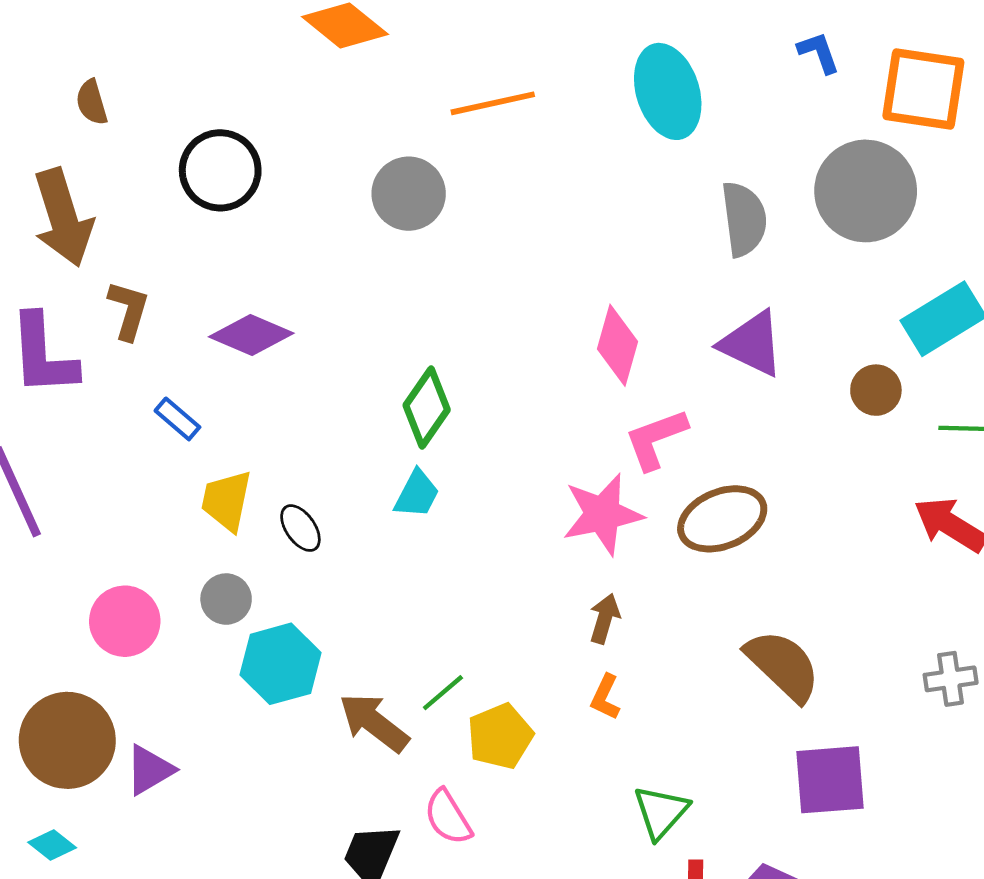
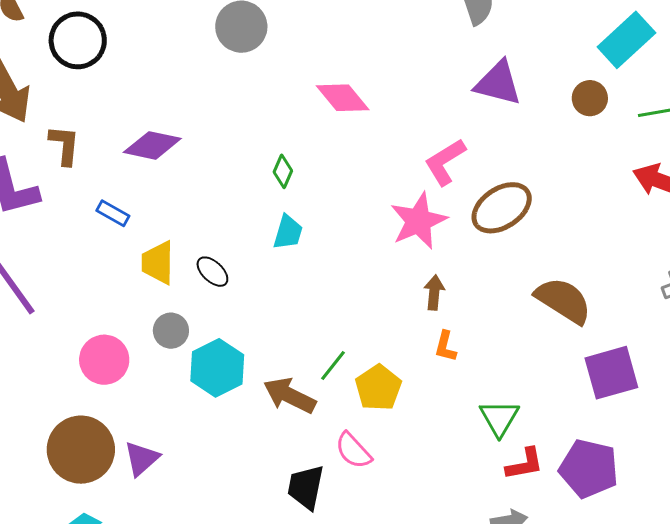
black circle: (220, 170) -> (78, 40), moved
pink diamond: (617, 345) -> (343, 98), moved, turned -44
green diamond: (427, 407) -> (283, 171), size x0.6

